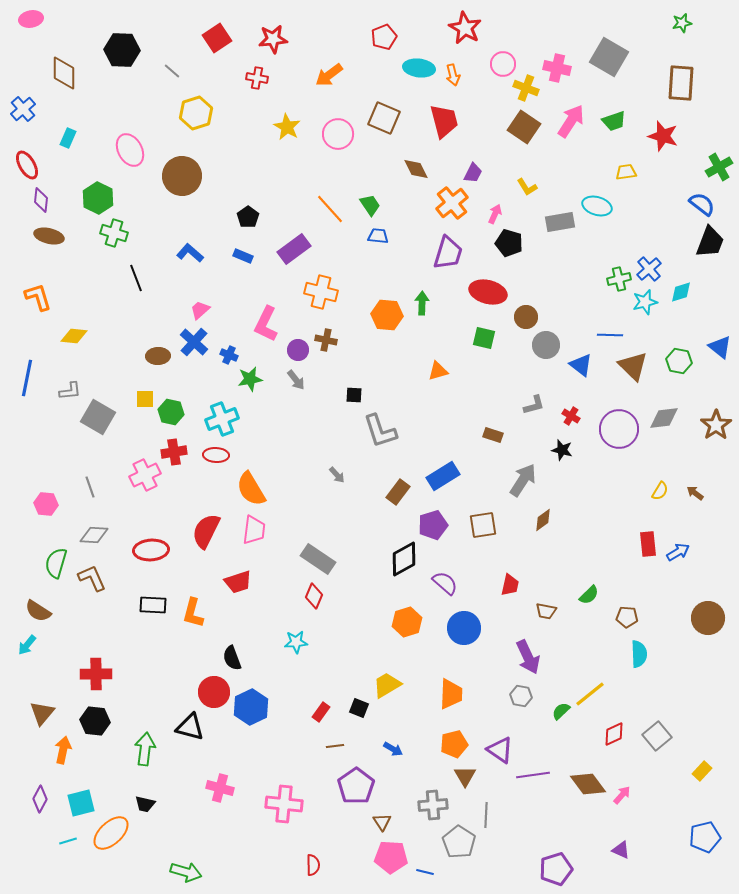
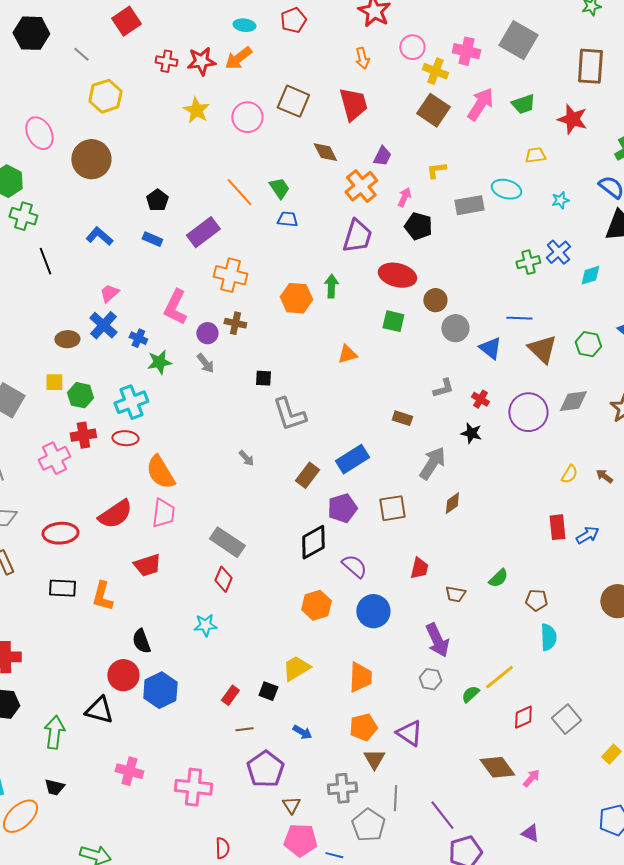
red star: (273, 39) -> (201, 61), moved
cyan ellipse: (419, 68) -> (244, 25), moved, size x0.7
yellow L-shape: (527, 187) -> (436, 170), turned 115
cyan star: (645, 302) -> (560, 200), moved, size x0.7
red semicircle: (206, 531) -> (115, 514), turned -150
purple line: (533, 775) -> (442, 815), moved, turned 60

